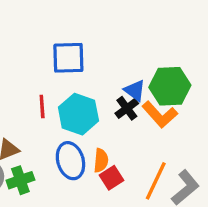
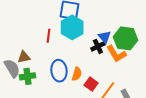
cyan hexagon: (78, 114) -> (72, 27), moved
red square: (111, 178) -> (91, 84), moved, turned -32

